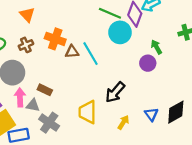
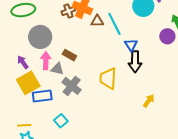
brown cross: (26, 45) -> (68, 11), moved
black arrow: (115, 92) -> (135, 62), turned -45
blue triangle: (151, 114) -> (131, 45), moved
yellow arrow: (123, 122) -> (149, 101), moved

